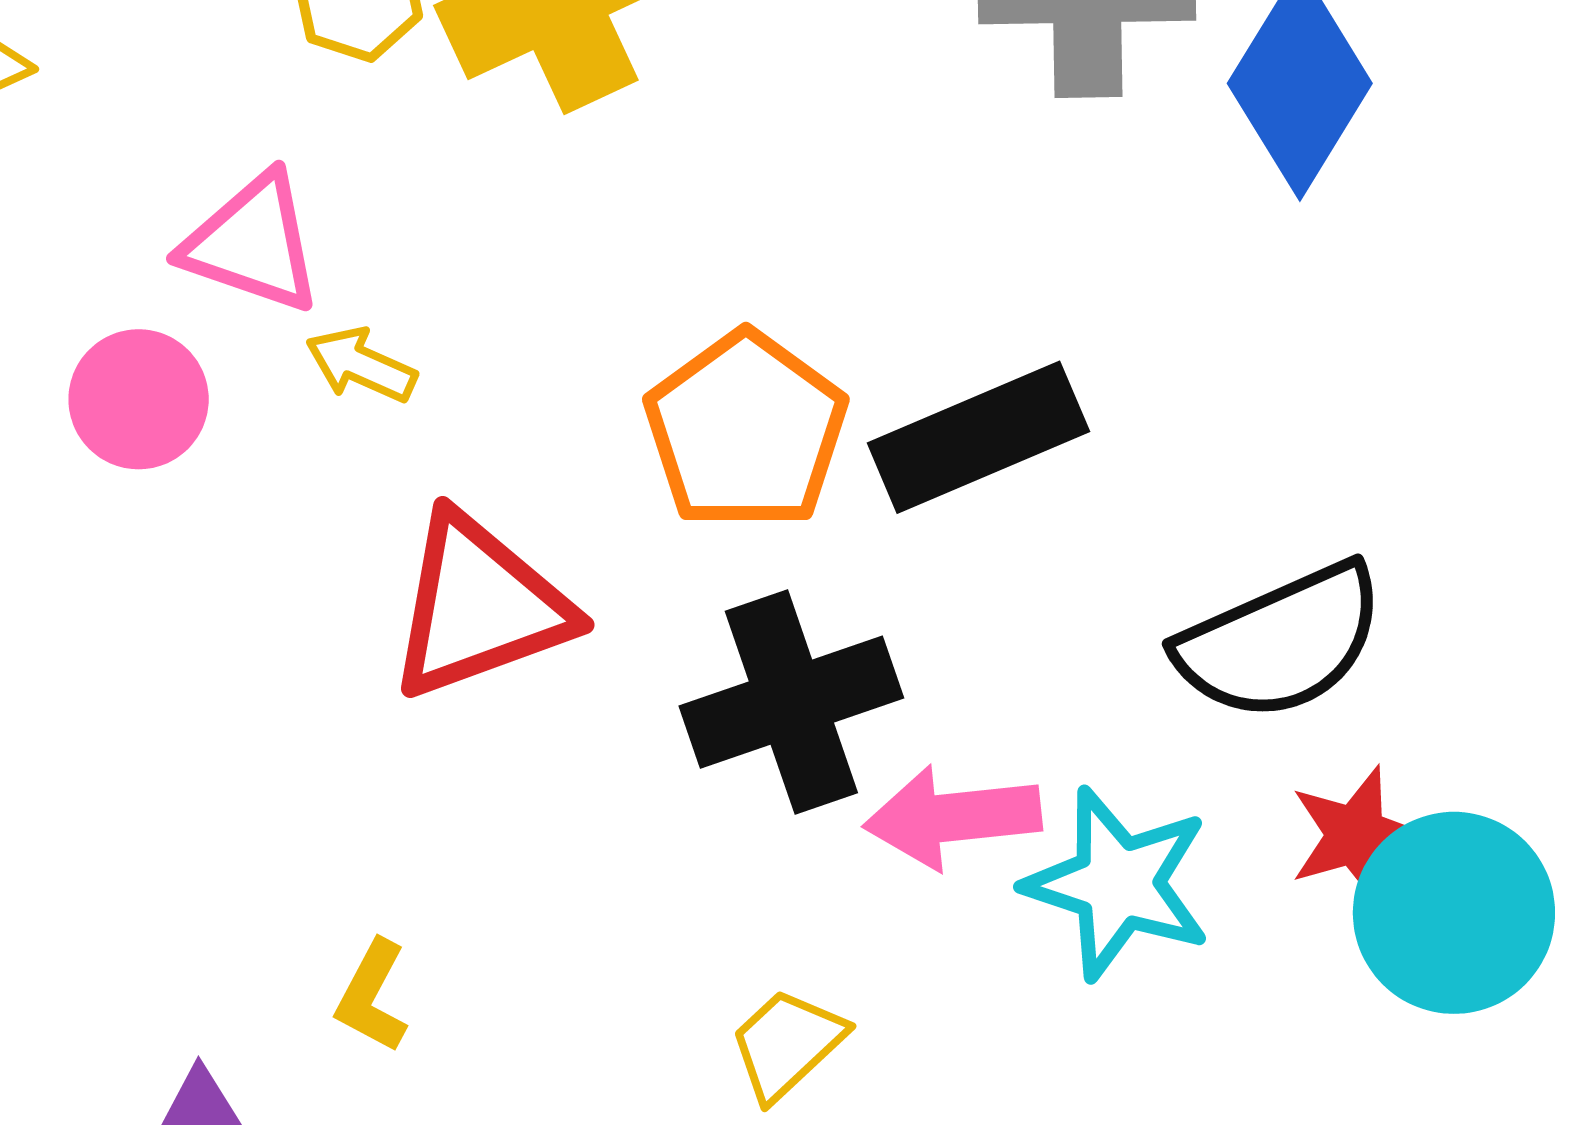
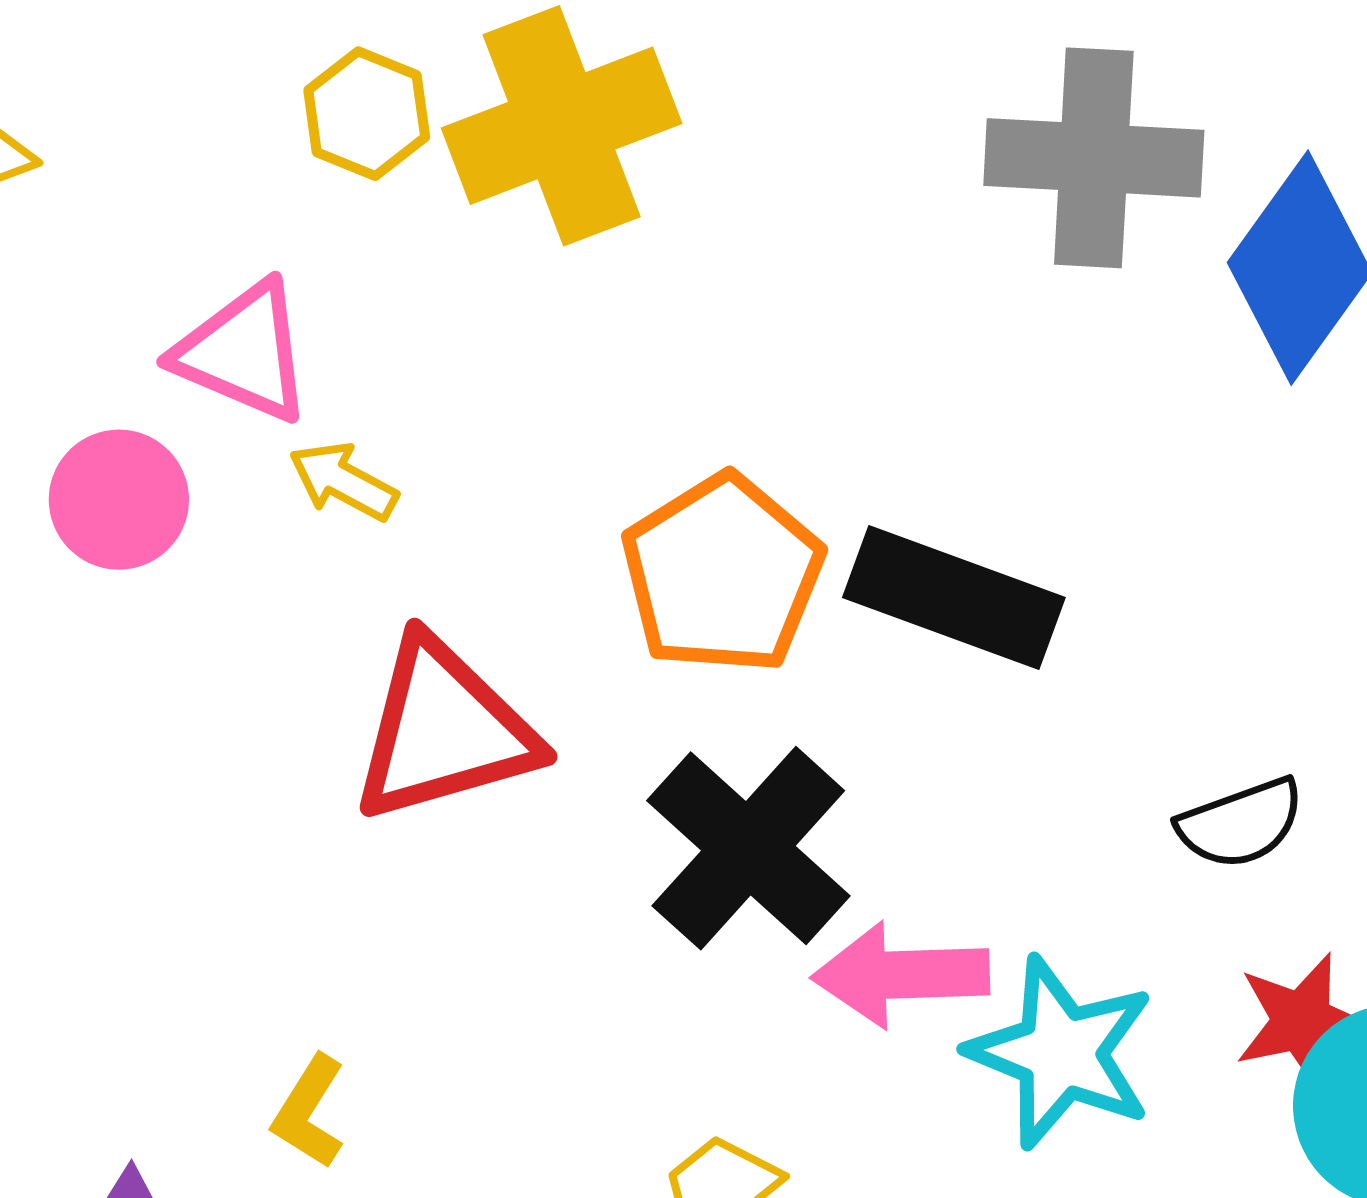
black rectangle: (978, 437) -> (954, 598), turned 39
black semicircle: (1281, 642) -> (1241, 823), size x0.6
black cross: (791, 702) -> (748, 848), turned -33

